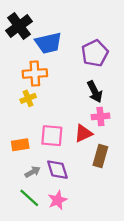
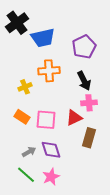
orange cross: (35, 73) -> (49, 71), moved
orange rectangle: (20, 145) -> (22, 117), moved, turned 42

